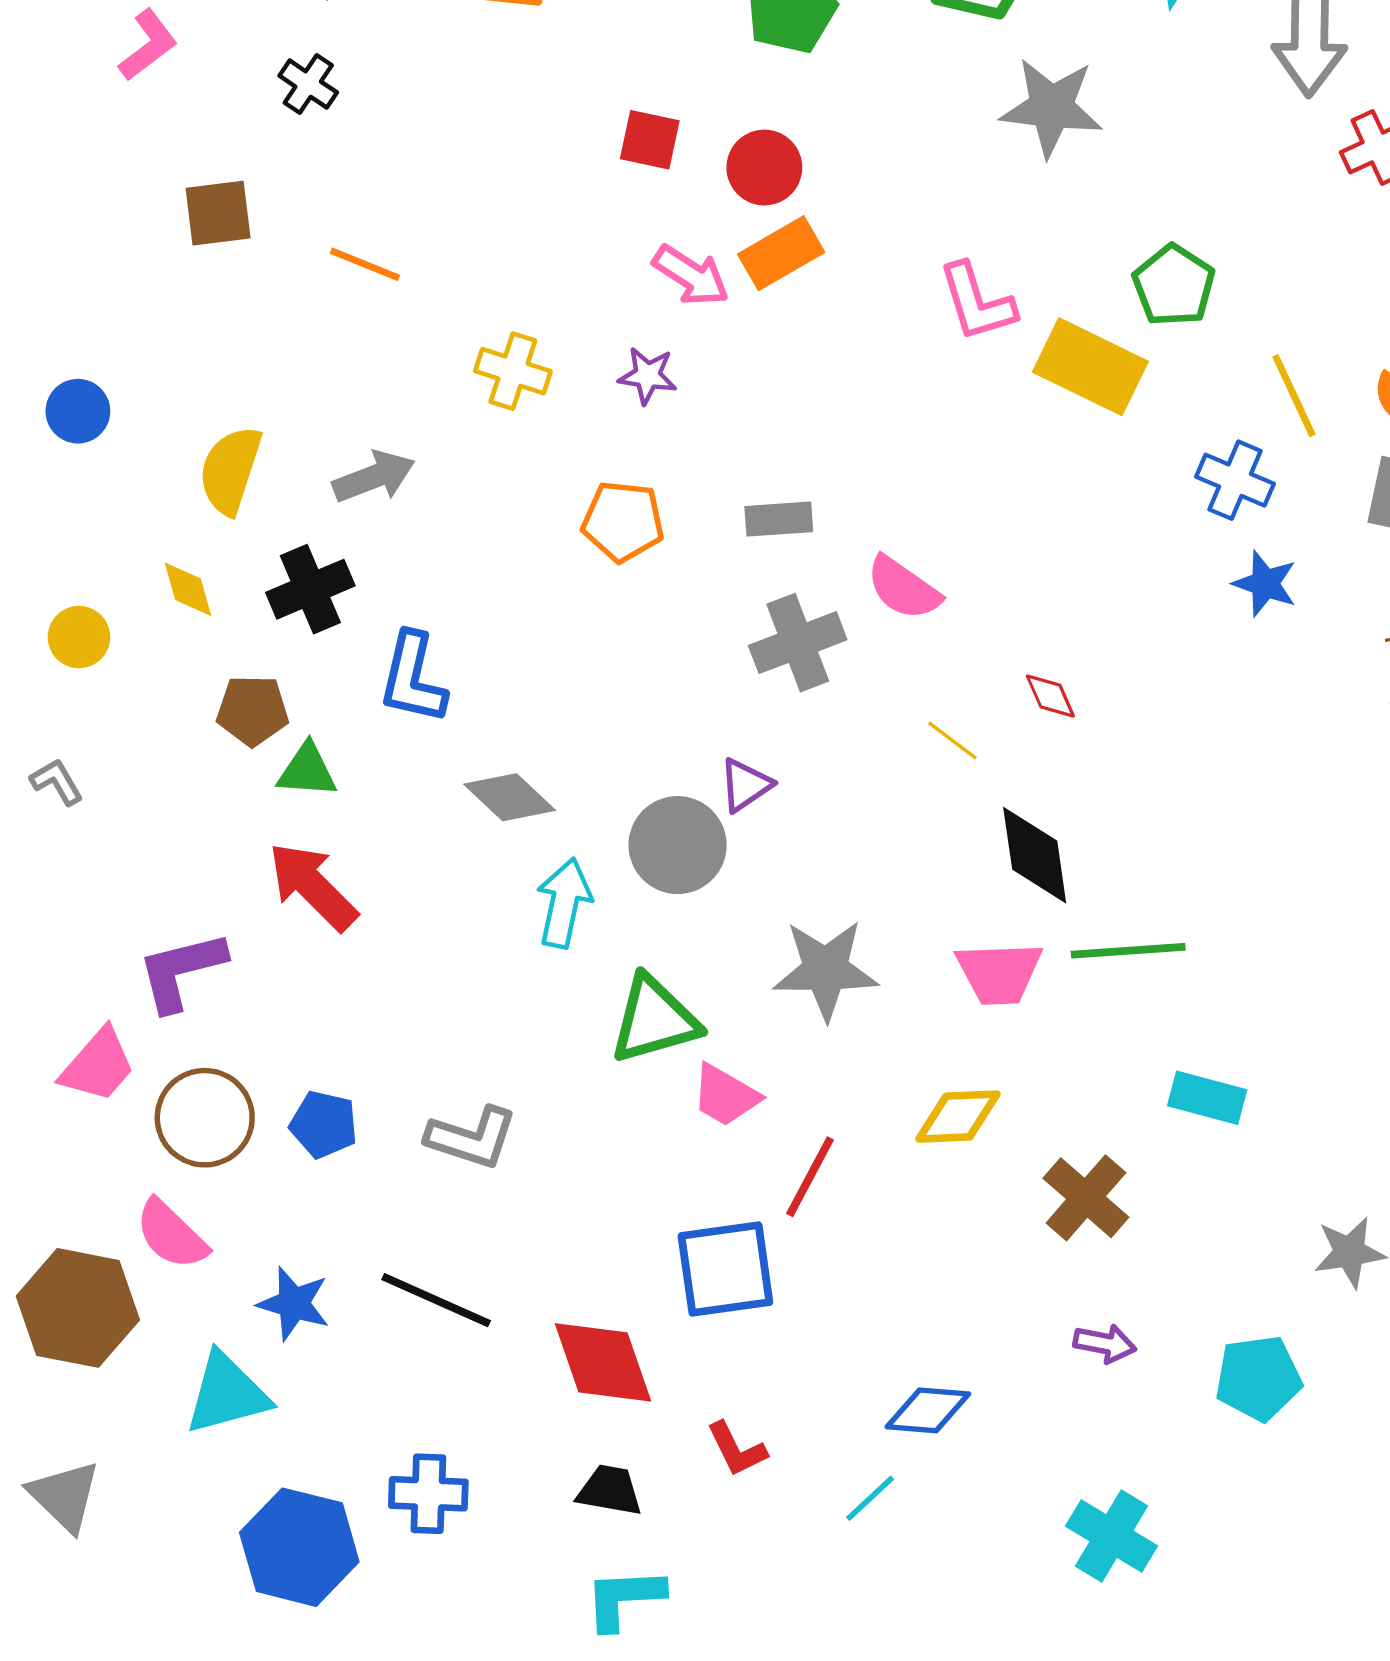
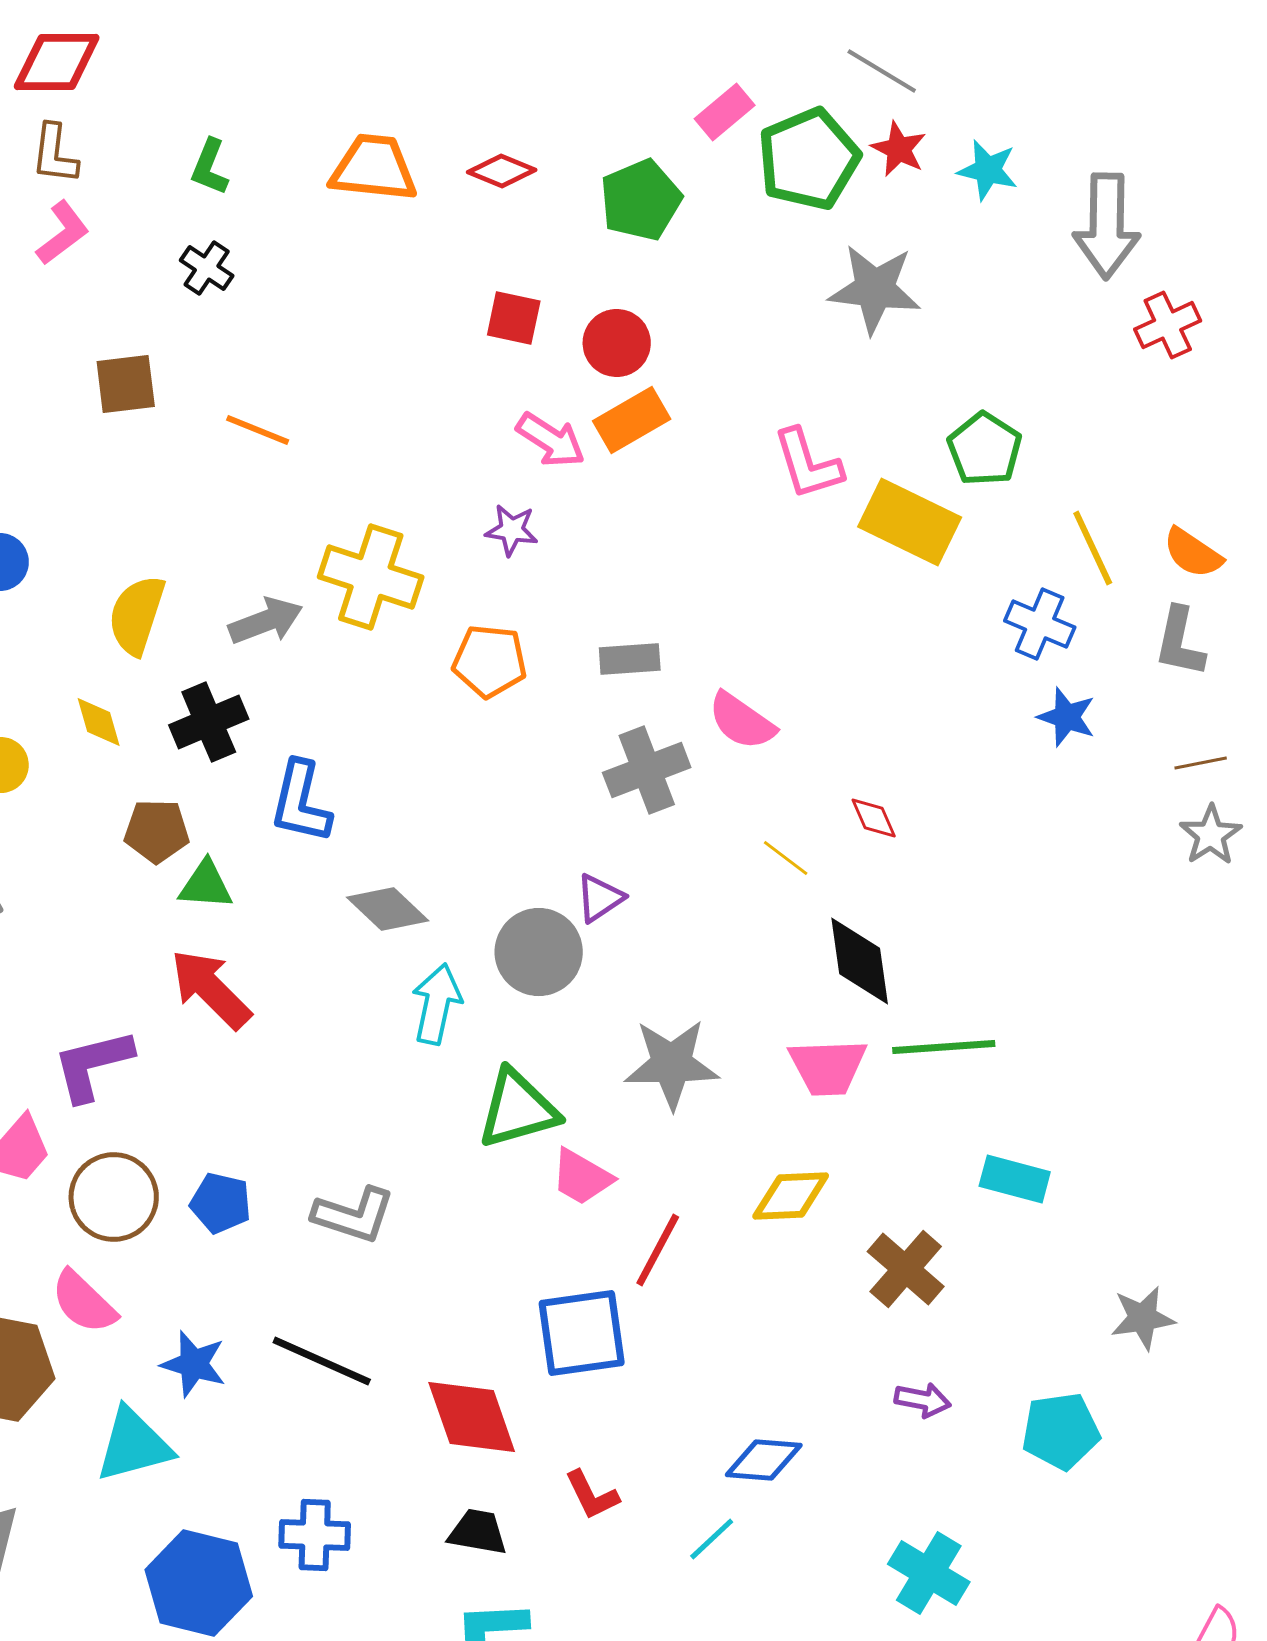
yellow cross: (513, 371) -> (371, 577), moved, size x1.5

